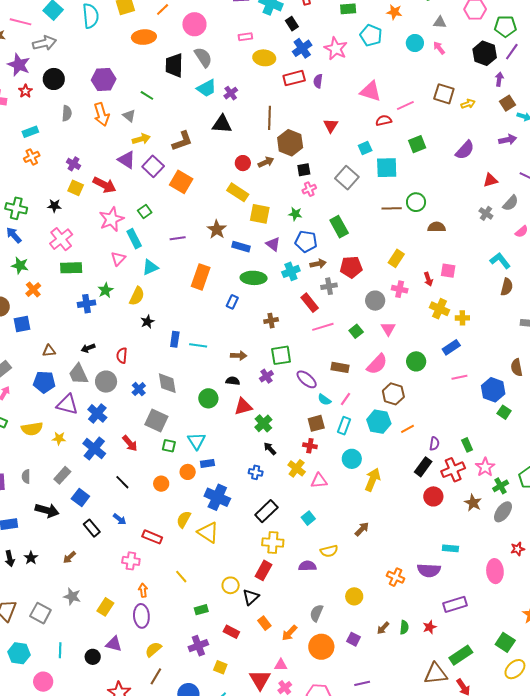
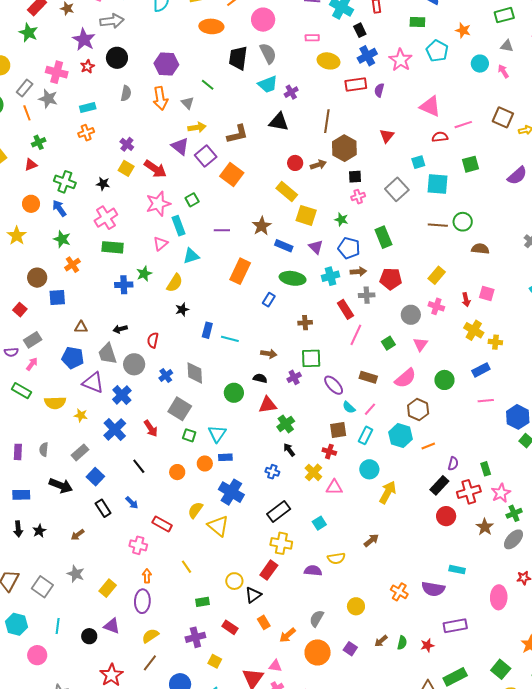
pink line: (323, 327) -> (356, 335), turned -55

